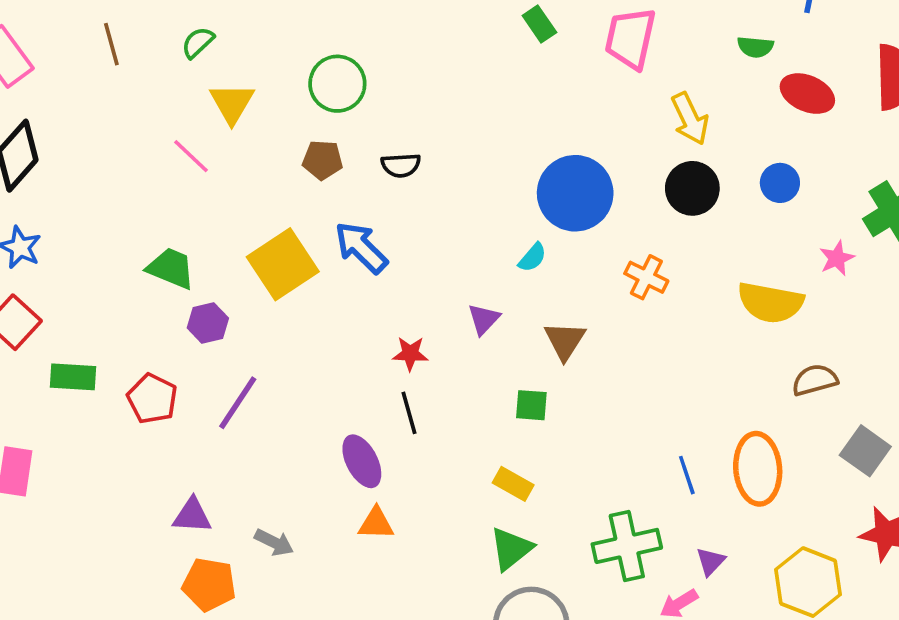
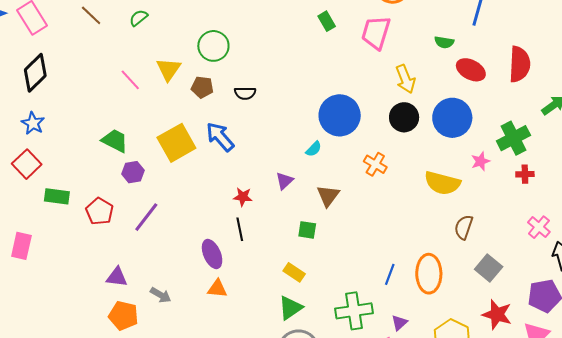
brown line: (111, 44) -> (91, 15), turned -35
yellow triangle: (232, 103) -> (168, 69), moved
blue circle: (780, 183) -> (452, 118), size x1.8
brown semicircle: (815, 380) -> (464, 227), turned -60
blue line: (687, 475) -> (390, 274), turned 35

